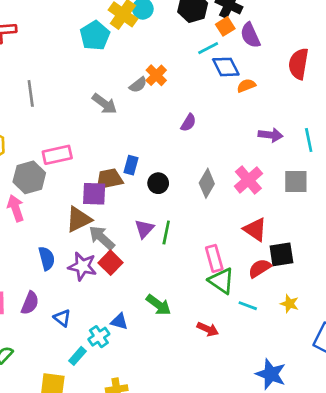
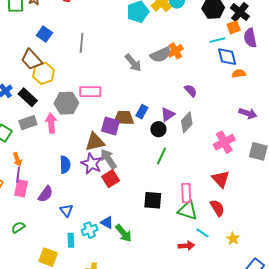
gray semicircle: (138, 85) -> (161, 55), size x1.5
purple semicircle: (188, 123) -> (191, 91), turned -88
gray diamond: (207, 183) -> (187, 122), moved
purple triangle: (144, 229) -> (168, 114), moved
green line: (166, 233) -> (161, 156), moved
black square: (281, 254) -> (153, 200), moved
purple star: (82, 266) -> (92, 164), moved
red semicircle: (260, 268) -> (217, 208), turned 78
green triangle: (221, 281) -> (188, 210), turned -30
green arrow: (158, 305) -> (124, 233), moved
red arrow: (208, 329) -> (186, 246), moved, turned -42
cyan rectangle: (77, 356) -> (71, 240), turned -56

